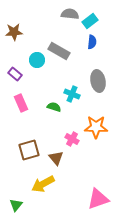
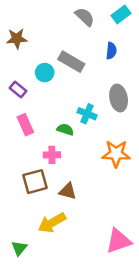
gray semicircle: (70, 14) -> (85, 17), turned 36
cyan rectangle: (90, 21) -> (121, 14), moved
pink cross: (72, 139) -> (52, 155), moved, turned -32
brown triangle: (56, 158) -> (68, 191), turned -35

